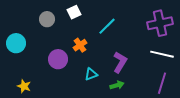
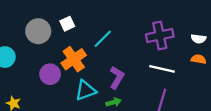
gray circle: (47, 19) -> (38, 31), size x1.5
orange cross: (80, 45) -> (74, 59), size x1.6
cyan triangle: (91, 74) -> (86, 90), size x1.5

